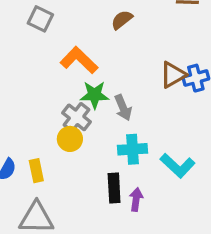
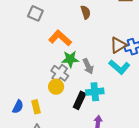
brown semicircle: (122, 20) -> (86, 12), turned 112
cyan L-shape: (178, 166) -> (119, 67), moved
black rectangle: (114, 188) -> (80, 100), moved, turned 30

